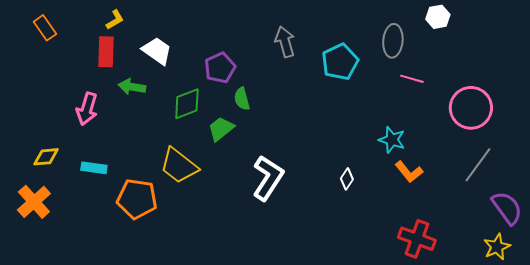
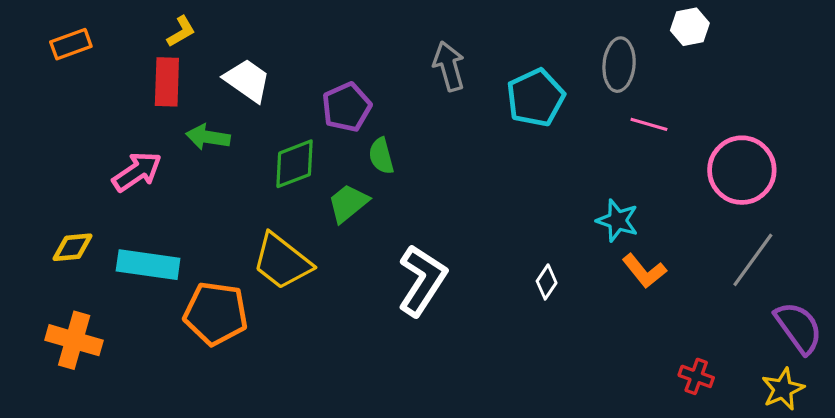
orange rectangle: (45, 28) -> (71, 44), turned -75
pink arrow: (87, 109) -> (137, 172), turned -140
cyan rectangle: (94, 168) -> (148, 265), size x1.5
orange cross: (34, 202) -> (74, 340), moved, turned -32
red cross: (417, 239) -> (696, 376), moved, size x0.6

